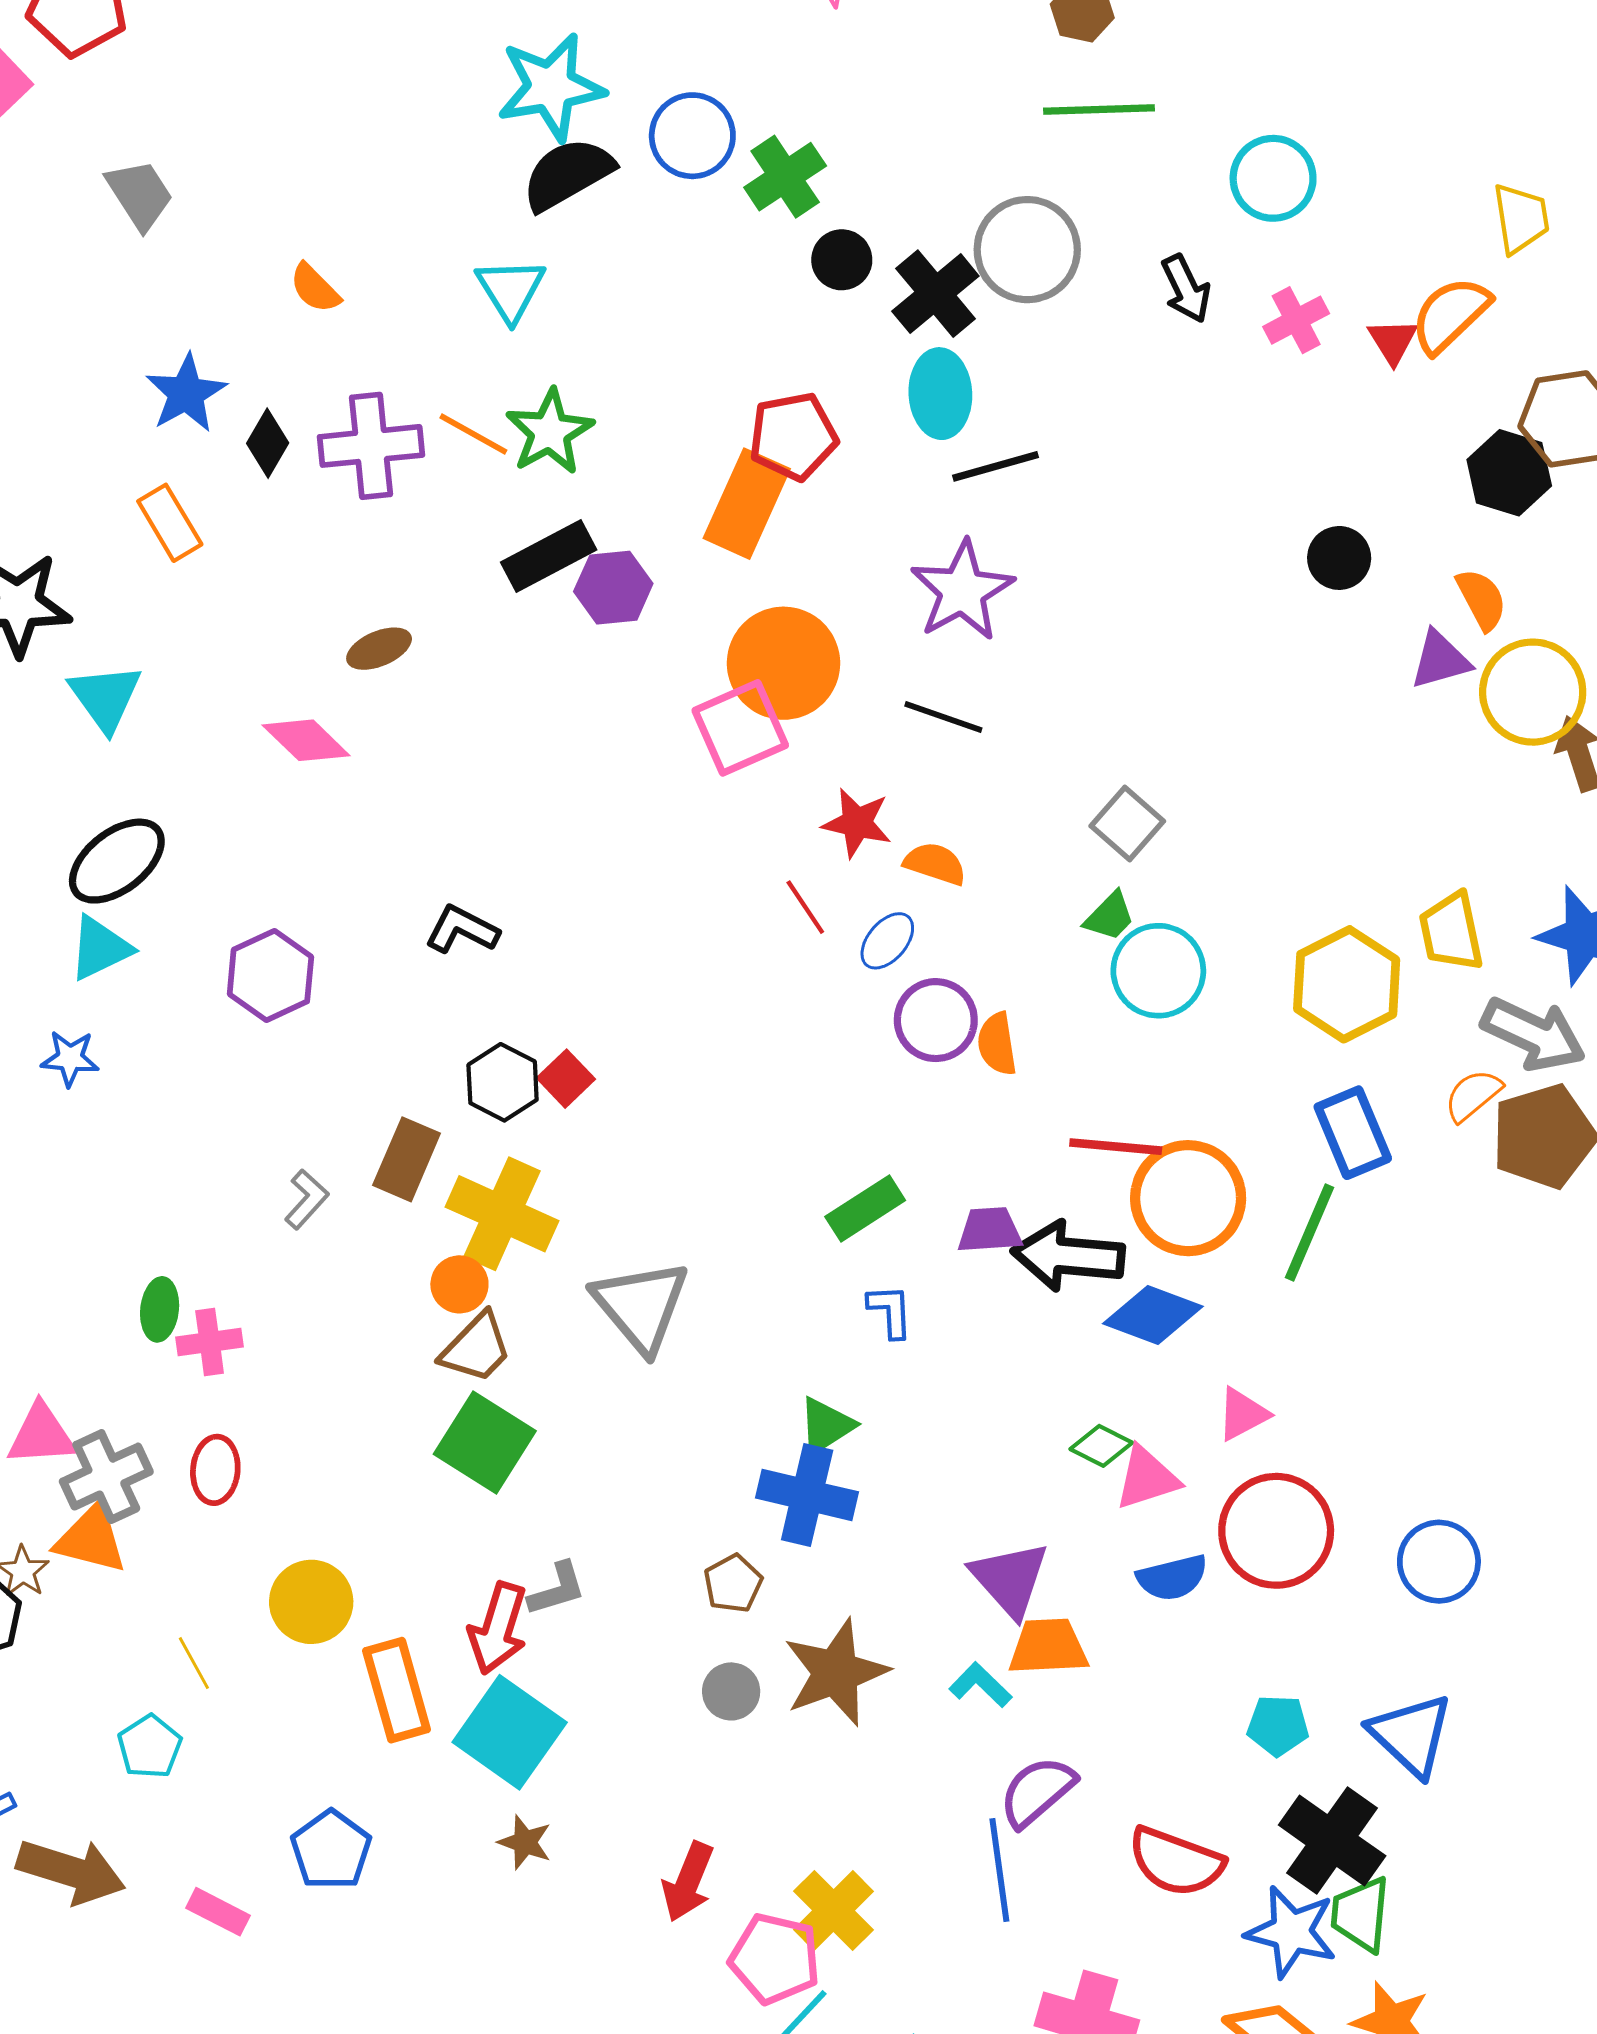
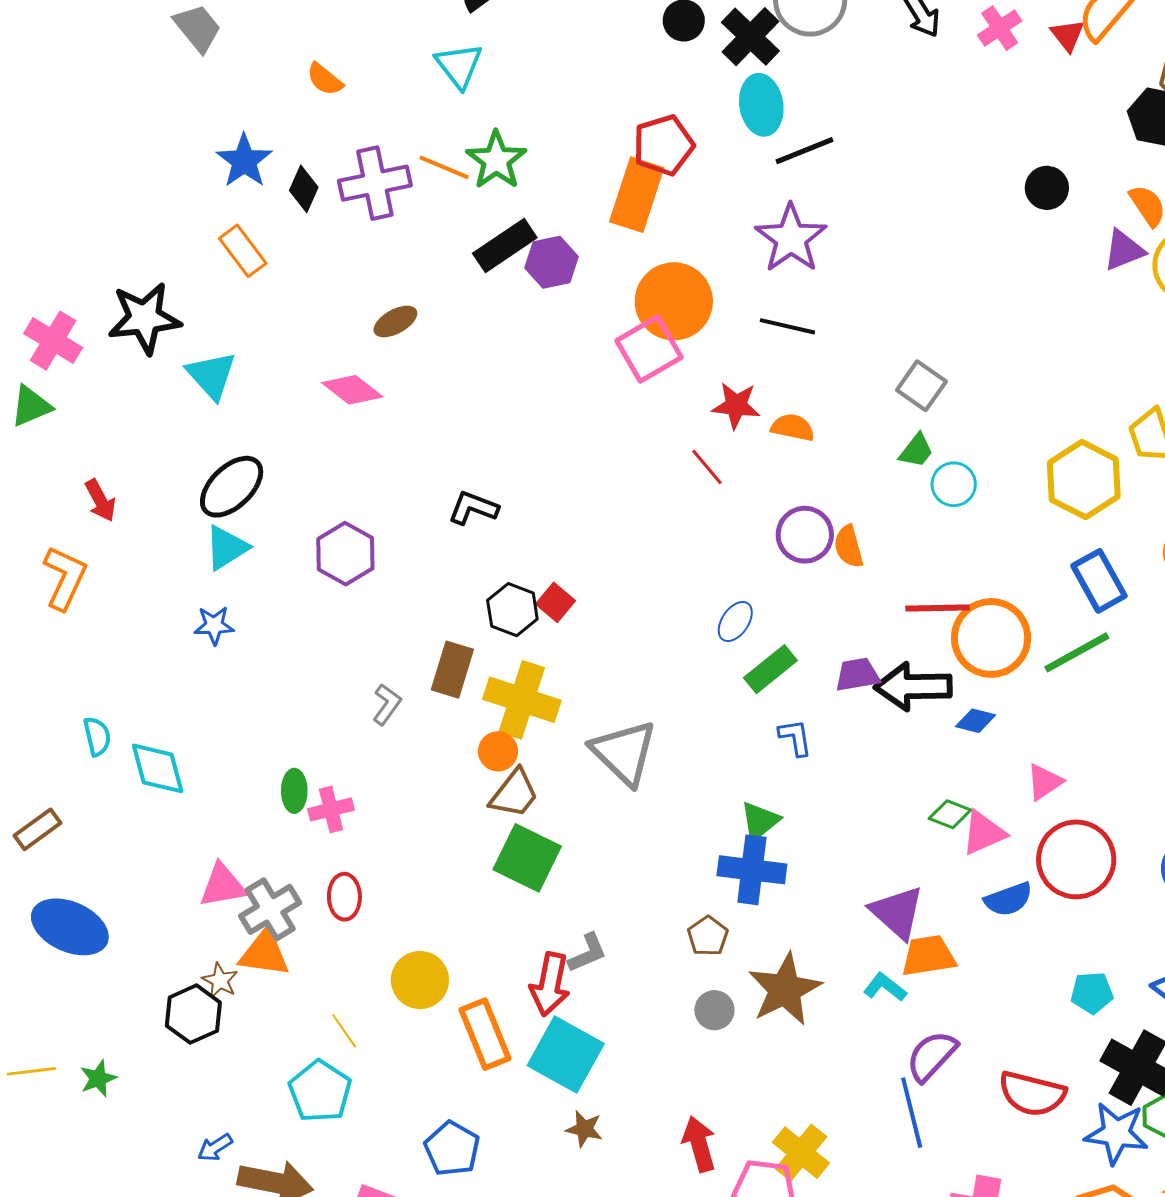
blue ellipse: (887, 941) -> (735, 621), moved
cyan circle: (1158, 971) -> (954, 484), size x0.7
green line: (1309, 1232) -> (1077, 652), turned 44
blue diamond: (1153, 1315) -> (976, 721), size x0.6
cyan pentagon: (150, 1747) -> (320, 1091), size x1.4
red arrow: (688, 1882) -> (699, 1144), turned 148

